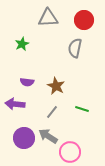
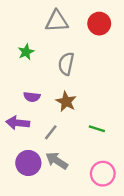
gray semicircle: (75, 48) -> (66, 64), moved
gray line: (52, 112) -> (51, 132), moved
pink circle: (70, 152) -> (103, 174), moved

